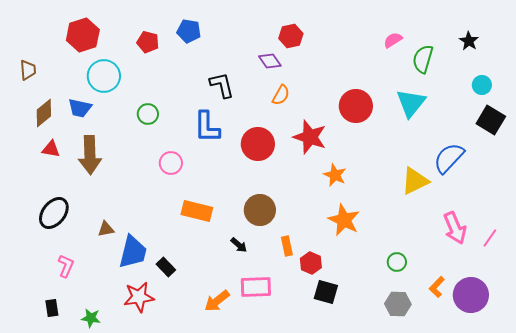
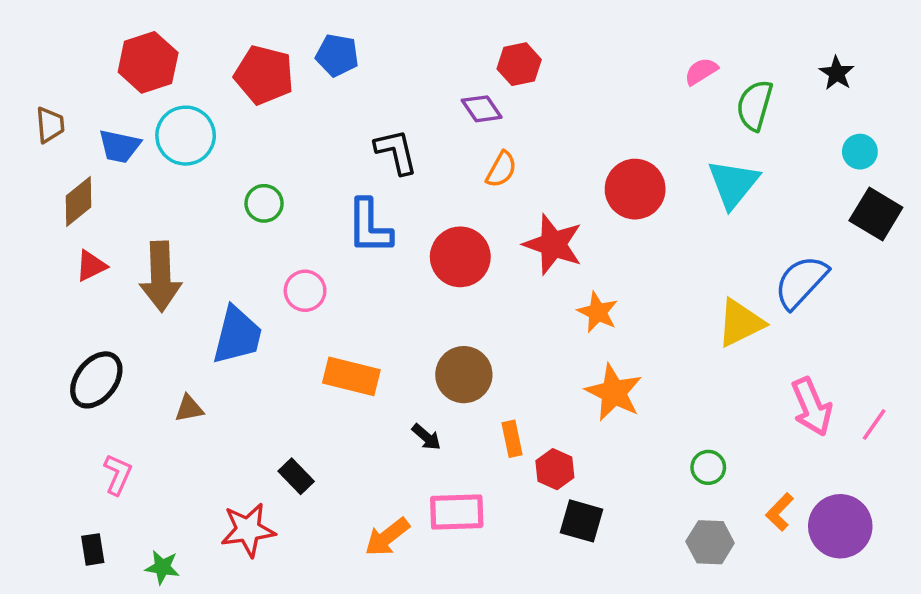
red pentagon: (148, 42) -> (264, 75), size x1.5
blue trapezoid: (80, 108) -> (120, 146), moved
red triangle: (51, 149) -> (91, 266), turned -36
blue trapezoid: (133, 252) -> (237, 335), moved

